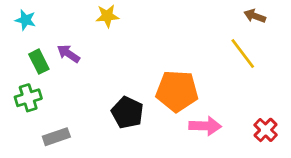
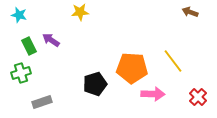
yellow line: (243, 54) -> (173, 61), moved
black pentagon: (127, 113) -> (95, 84), turned 30

